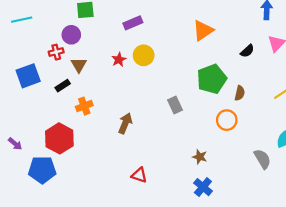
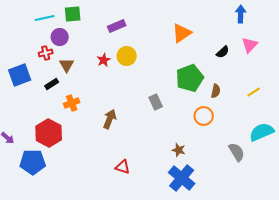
cyan line: (22, 20) -> (45, 18), moved
blue cross: (203, 187) -> (182, 178), size x1.5

